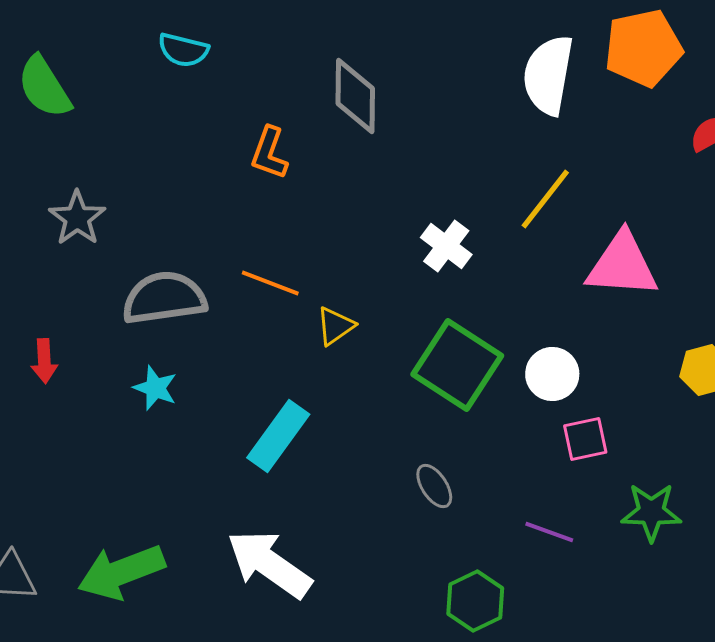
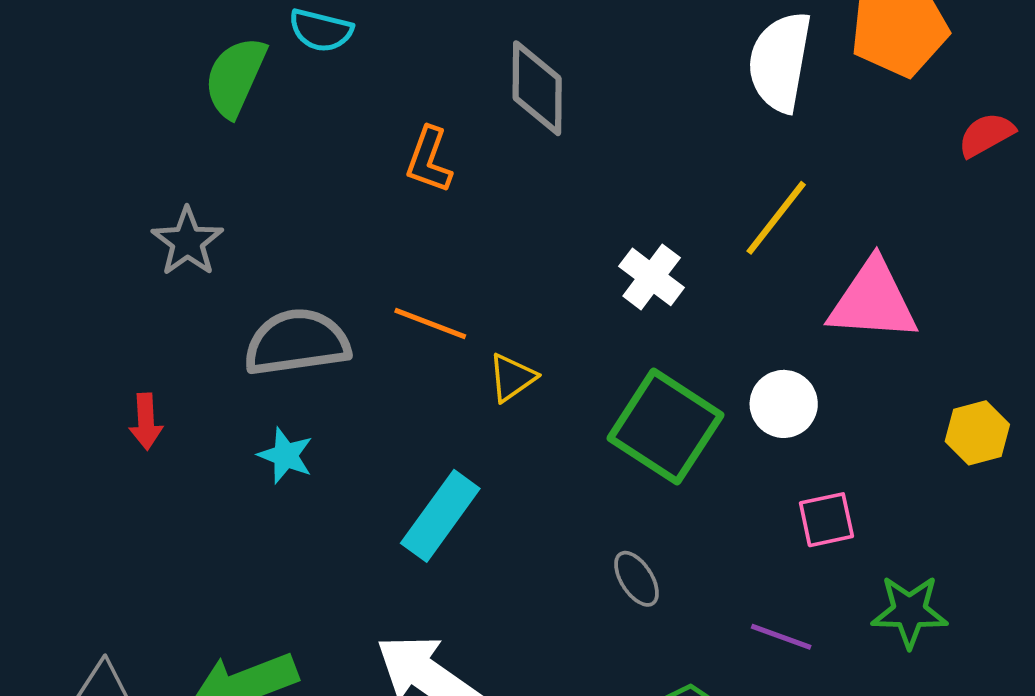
green semicircle: (44, 87) -> (235, 77), moved, turned 56
white circle: (552, 374) -> (784, 404), moved

